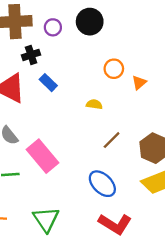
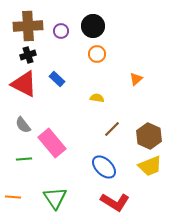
black cross: (31, 55) -> (28, 55), moved
orange circle: (114, 69) -> (97, 54), moved

